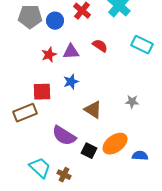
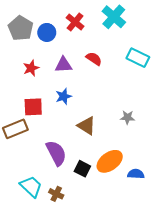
gray pentagon: (30, 17) -> (21, 28), turned 30
red star: (49, 55) -> (31, 68), moved
purple semicircle: (64, 136) -> (56, 153), turned -150

